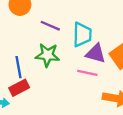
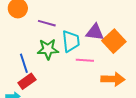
cyan trapezoid: (82, 35) -> (71, 41), moved
purple triangle: (96, 53) -> (95, 32), moved

